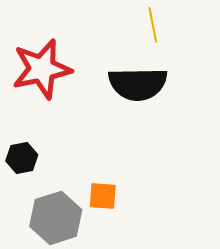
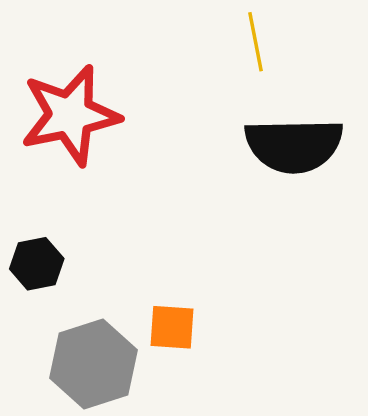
black semicircle: (138, 84) -> (294, 145), moved

